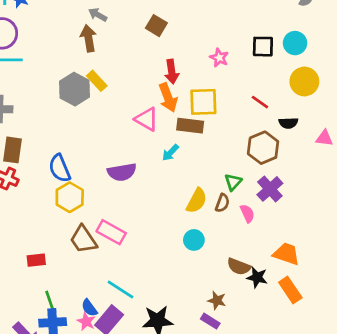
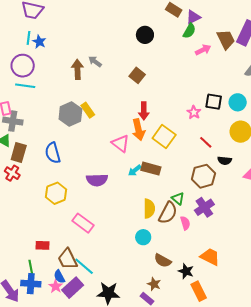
brown arrow: (88, 38) -> (77, 69), moved
pink star: (219, 58) -> (194, 112), moved
yellow square: (203, 102) -> (164, 136), turned 30
brown rectangle: (190, 126) -> (151, 169), moved
blue semicircle: (60, 168) -> (53, 153), moved
green triangle: (233, 182) -> (178, 198), turned -40
yellow semicircle: (197, 201) -> (149, 209), turned -36
brown semicircle: (222, 203) -> (168, 213), size x1.6
brown trapezoid: (83, 239) -> (68, 259), moved
red rectangle: (36, 260) -> (42, 245), moved
brown semicircle: (239, 267) -> (163, 261), moved
orange rectangle: (290, 290) -> (199, 291), moved

